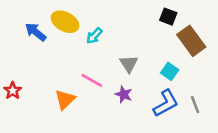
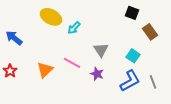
blue arrow: (36, 32) -> (14, 38), moved
brown rectangle: (191, 41) -> (150, 32), size x0.7
orange triangle: (65, 99) -> (45, 70), moved

